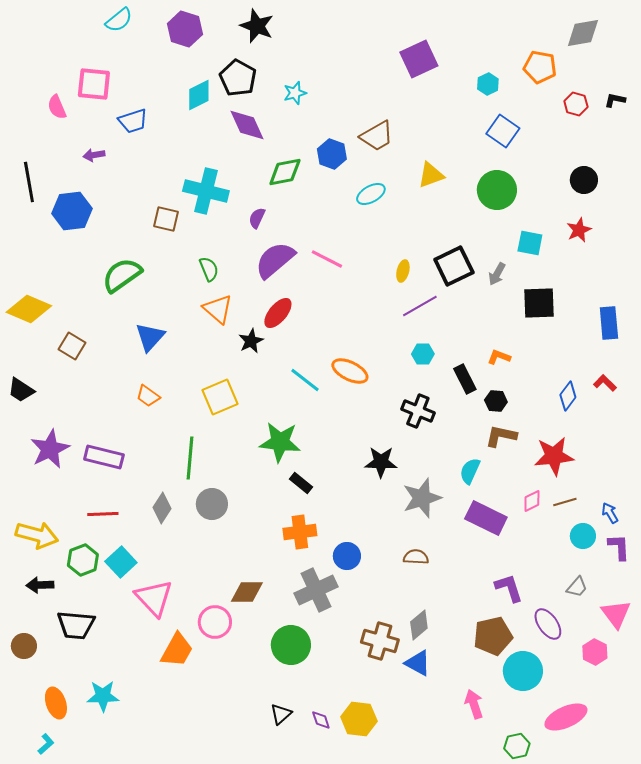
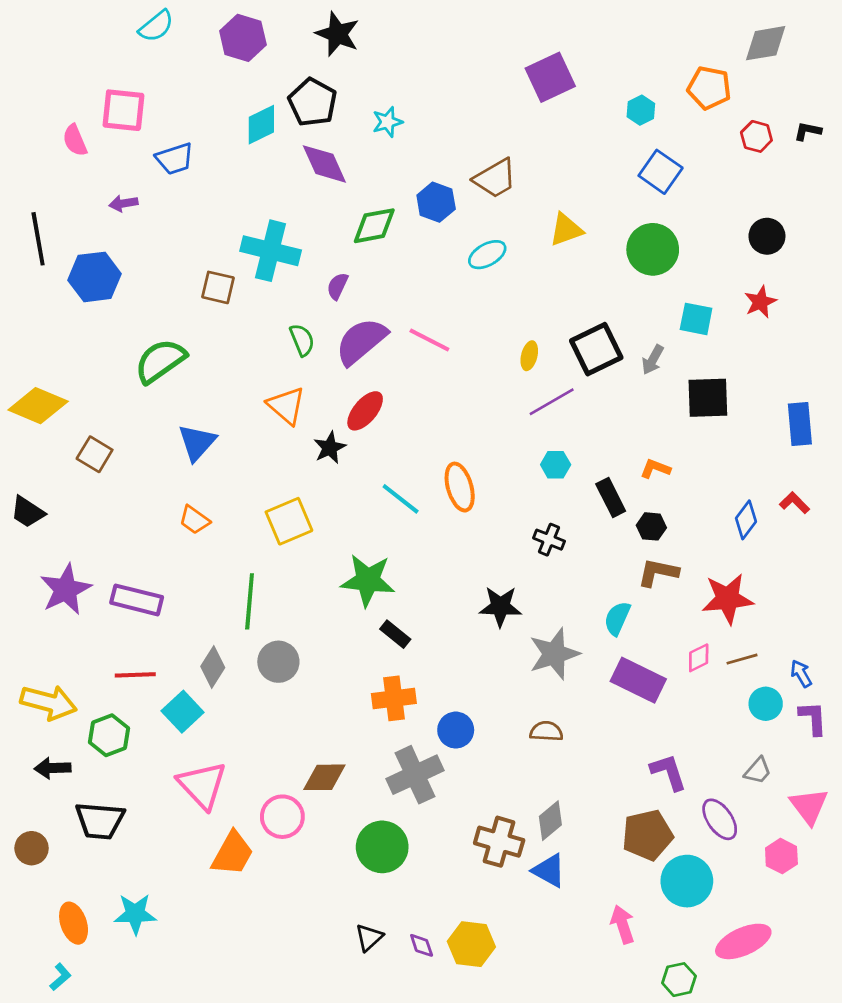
green semicircle: (209, 269) -> (302, 340), moved
orange ellipse: (350, 371) -> (460, 487), turned 48
black cross: (418, 411) -> (549, 540), size x0.7
cyan square: (121, 562) -> (183, 712), moved

